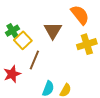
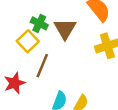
green cross: (12, 31) -> (39, 23), moved, turned -32

